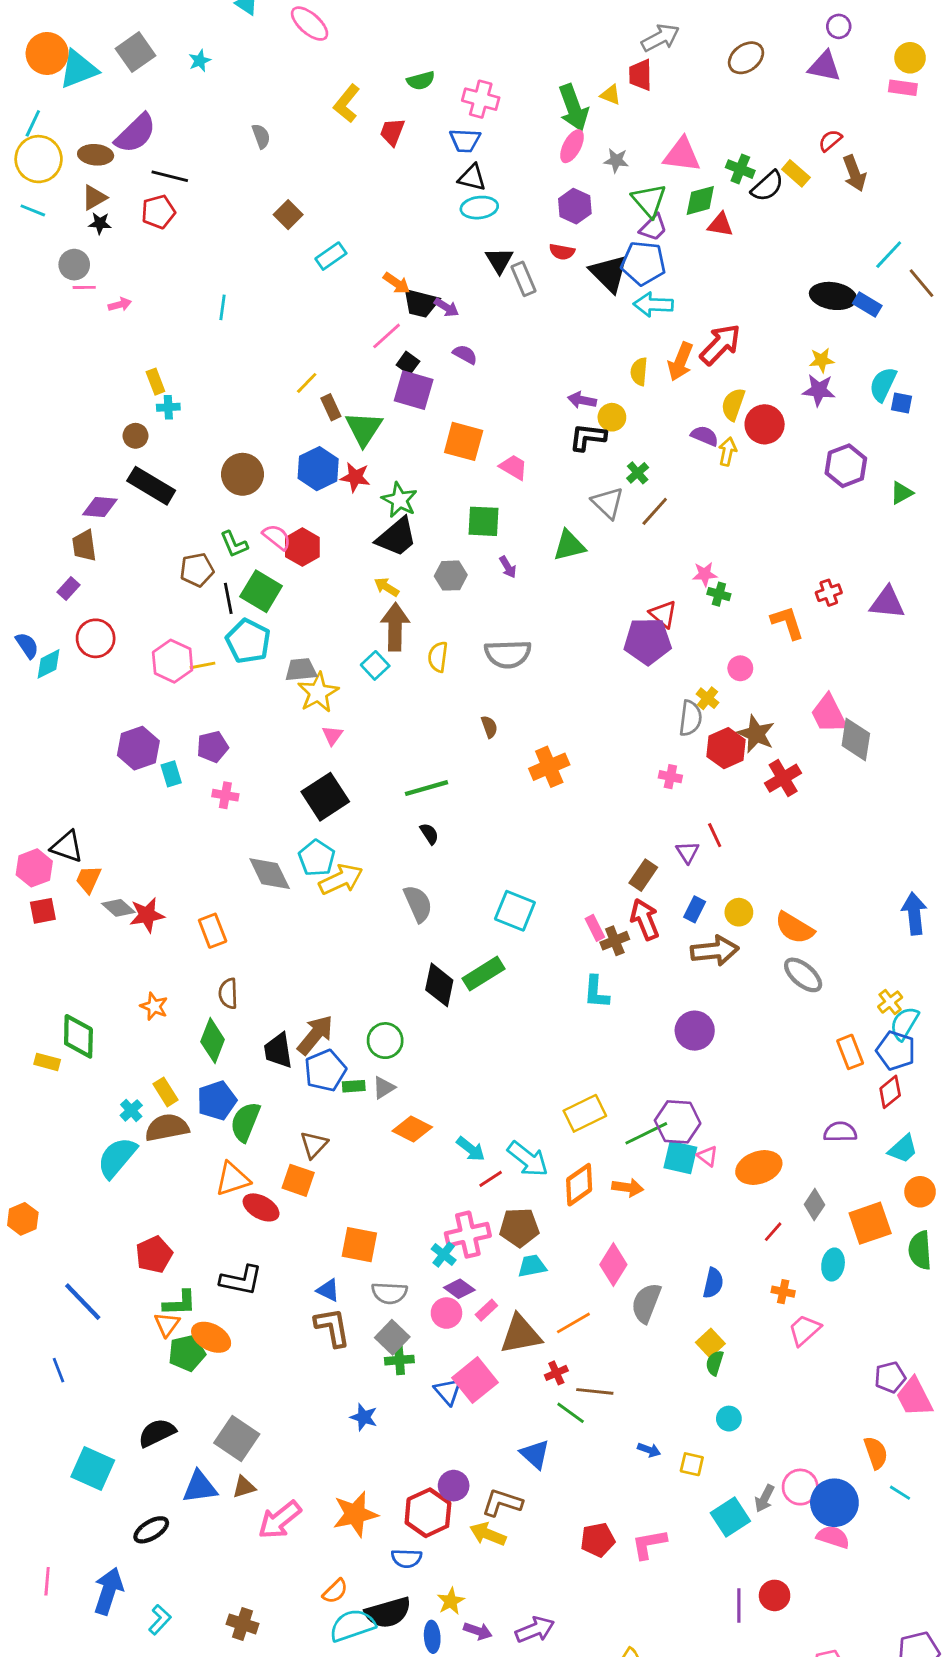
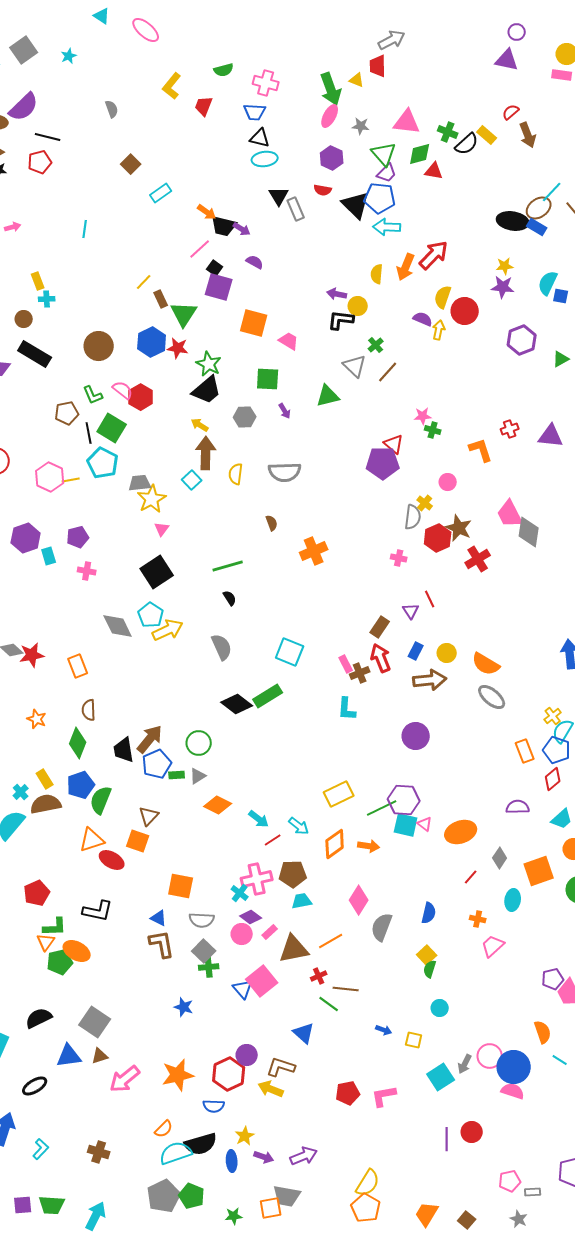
brown ellipse: (746, 58) -> (539, 208), moved
black diamond: (439, 985) -> (237, 704), turned -64
cyan arrow: (528, 1159) -> (299, 826), size x0.7

